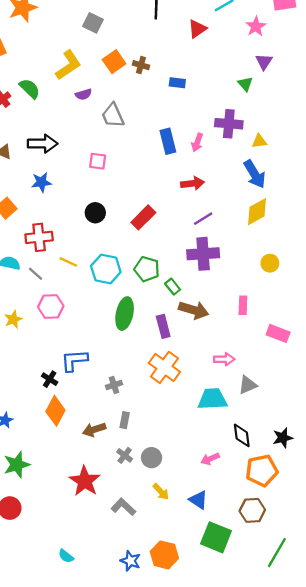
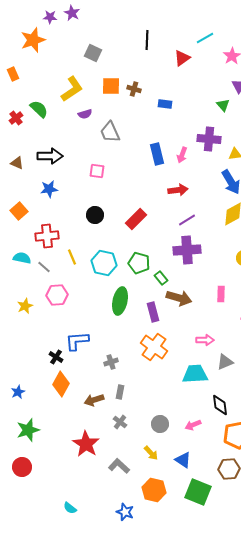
orange square: (114, 62) -> (111, 86), turned 36
yellow line: (68, 262) -> (72, 257), turned 42
gray circle: (152, 458) -> (160, 424), moved
orange hexagon: (164, 555) -> (154, 490), moved

